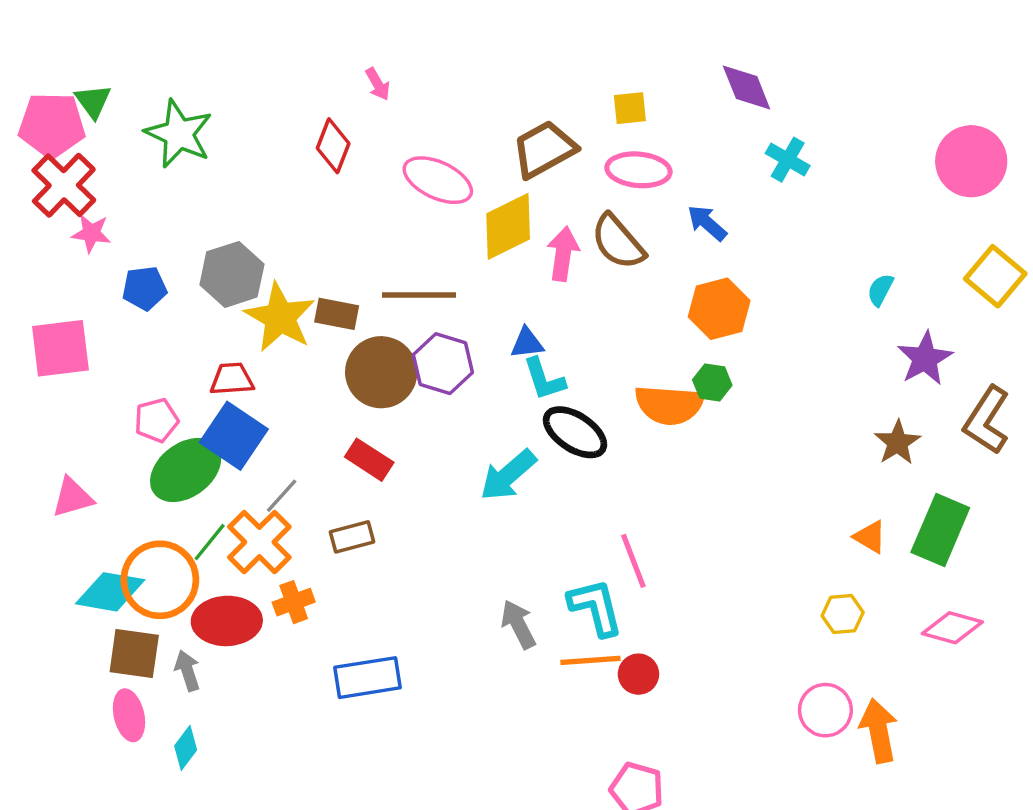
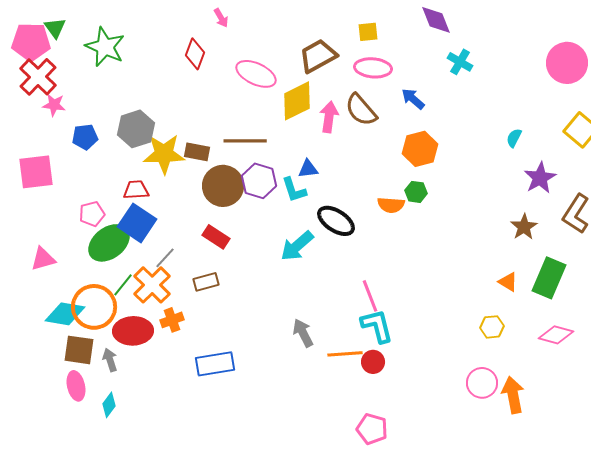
yellow star: (280, 317) -> (164, 154), turned -30
cyan L-shape: (544, 379) -> (294, 190), moved
orange semicircle: (669, 405) -> (391, 205), size x0.7
cyan L-shape: (596, 607) -> (377, 326), moved

